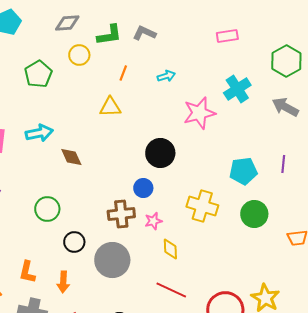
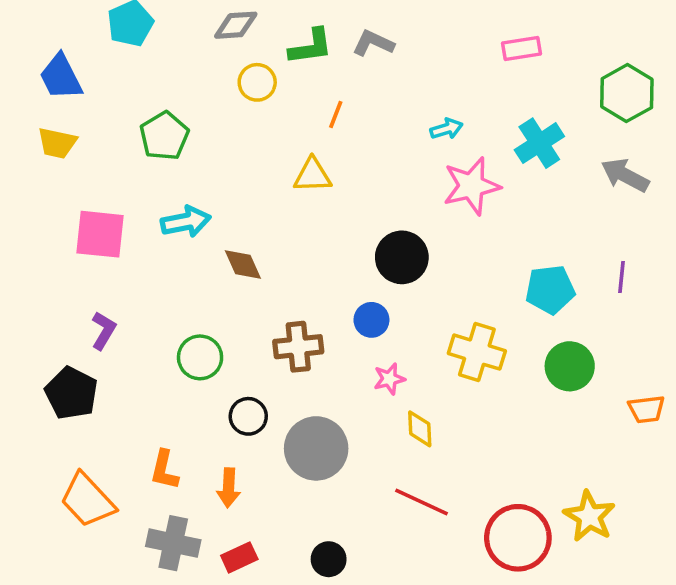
green pentagon: (38, 74) -> (164, 136), moved
cyan arrow: (166, 76) -> (446, 129), moved
brown cross: (121, 214) -> (298, 347), moved

